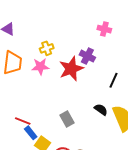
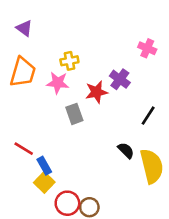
red star: (71, 69) -> (96, 92), size x0.7
gray rectangle: (67, 119) -> (74, 114), moved
blue rectangle: (31, 133) -> (44, 166), moved

